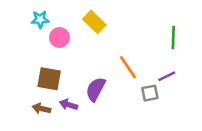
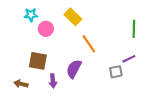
orange line: (128, 67) -> (89, 44), moved
purple arrow: (69, 105) -> (53, 81), turned -112
brown arrow: (41, 109) -> (21, 84), moved

